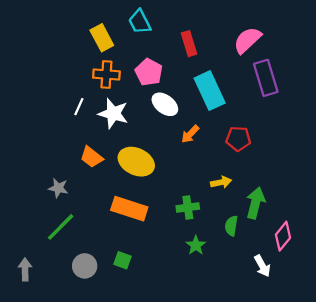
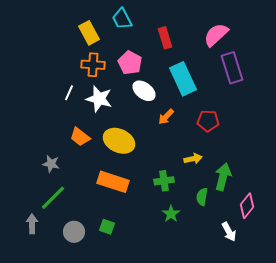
gray arrow: (25, 269) -> (32, 224), moved

